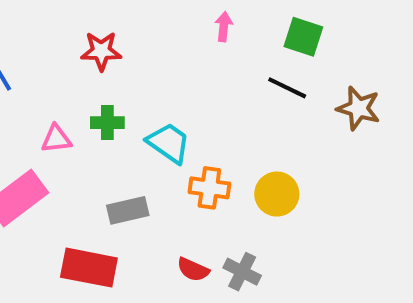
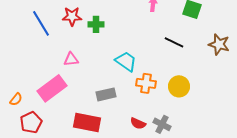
red star: (101, 51) -> (72, 16), moved
black line: (287, 88) -> (174, 42), moved
green cross: (107, 123) -> (96, 24), moved

